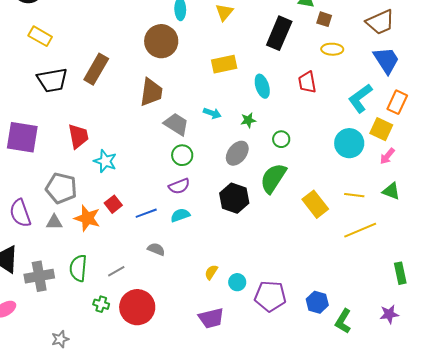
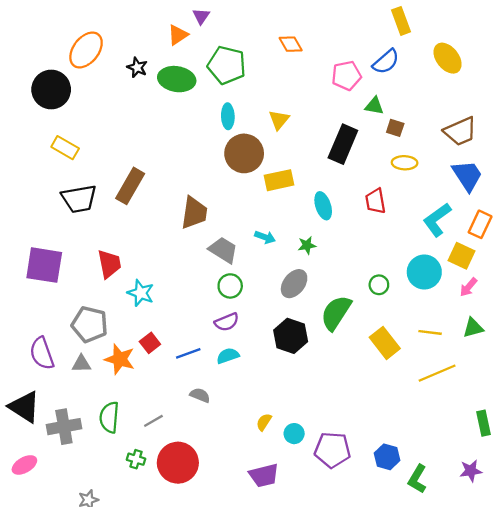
brown circle: (161, 41) -> (244, 153), moved
green circle: (281, 139) -> (379, 285), moved
green triangle: (391, 191) -> (473, 328), turned -36

